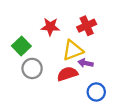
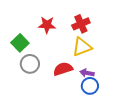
yellow triangle: (73, 50) -> (82, 47), moved
purple arrow: (86, 63) -> (87, 73), moved

